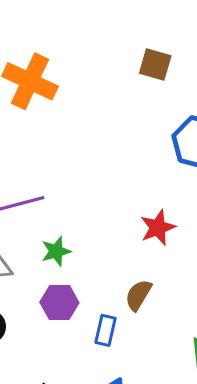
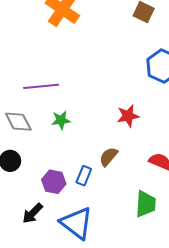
purple hexagon: (59, 302) -> (54, 182), moved

